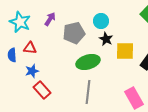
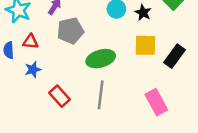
gray pentagon: (74, 33) -> (70, 31), moved
black star: (106, 39) -> (143, 13), moved
red rectangle: (42, 90) -> (59, 96), moved

